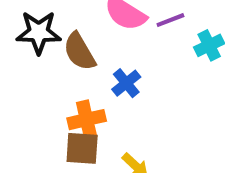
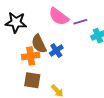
brown semicircle: (79, 52) -> (39, 44), moved
orange cross: (87, 120) -> (31, 56), moved

